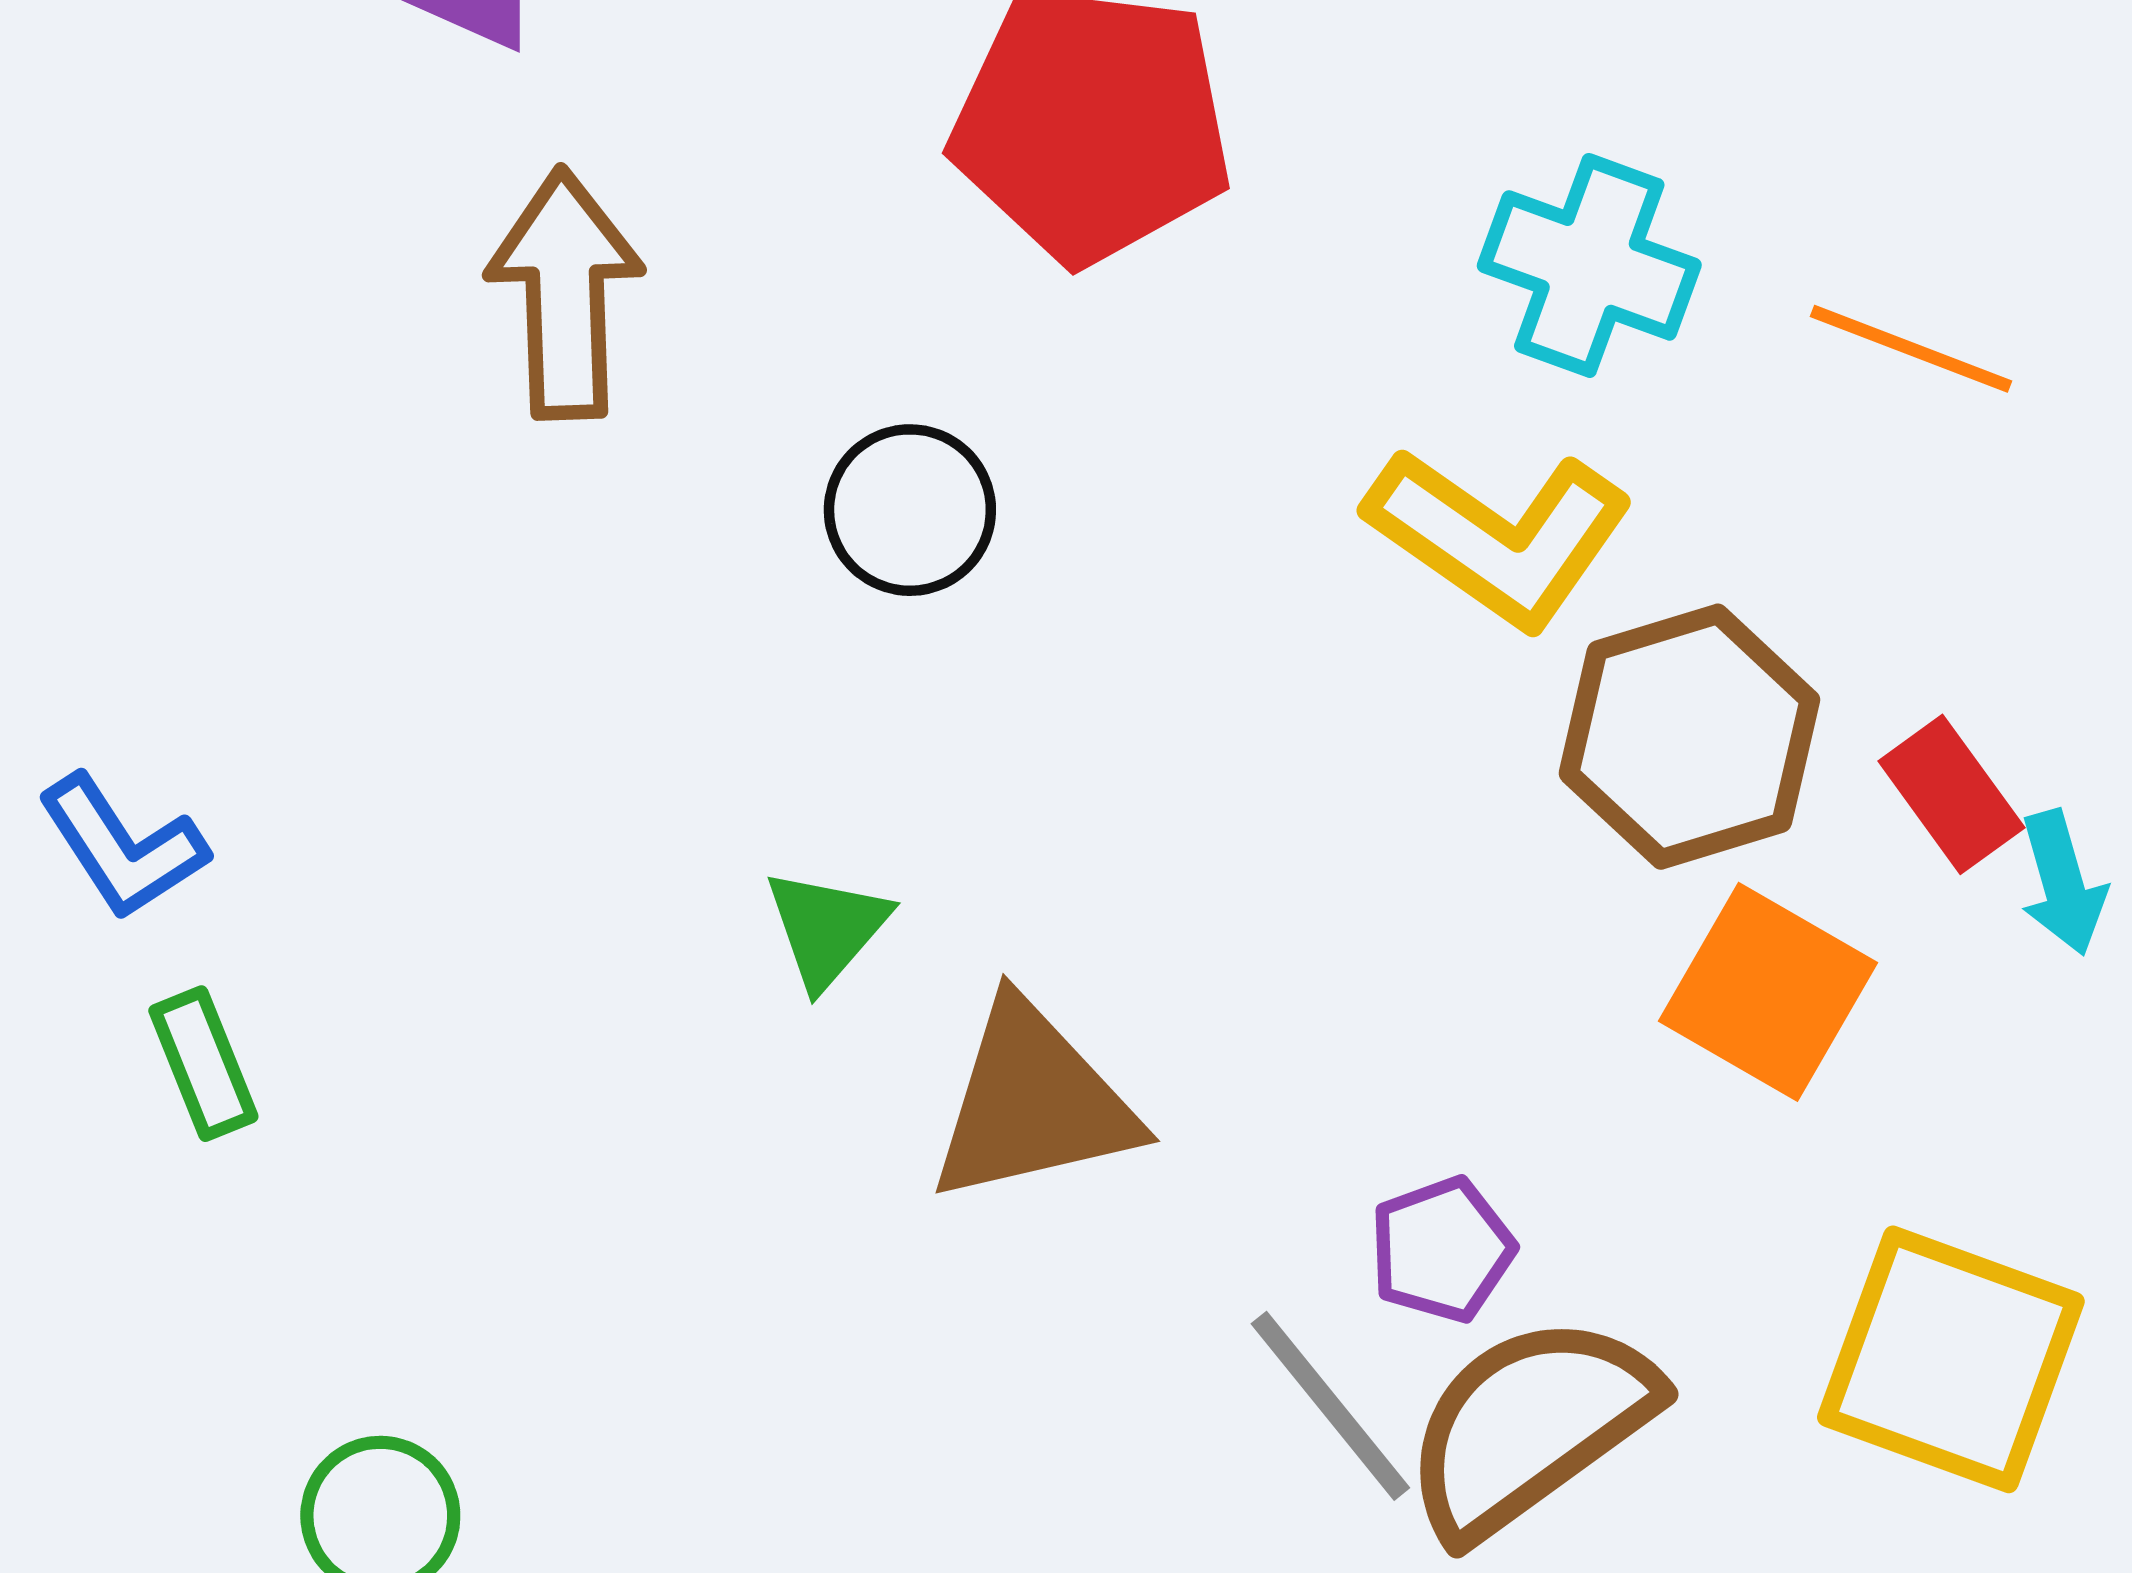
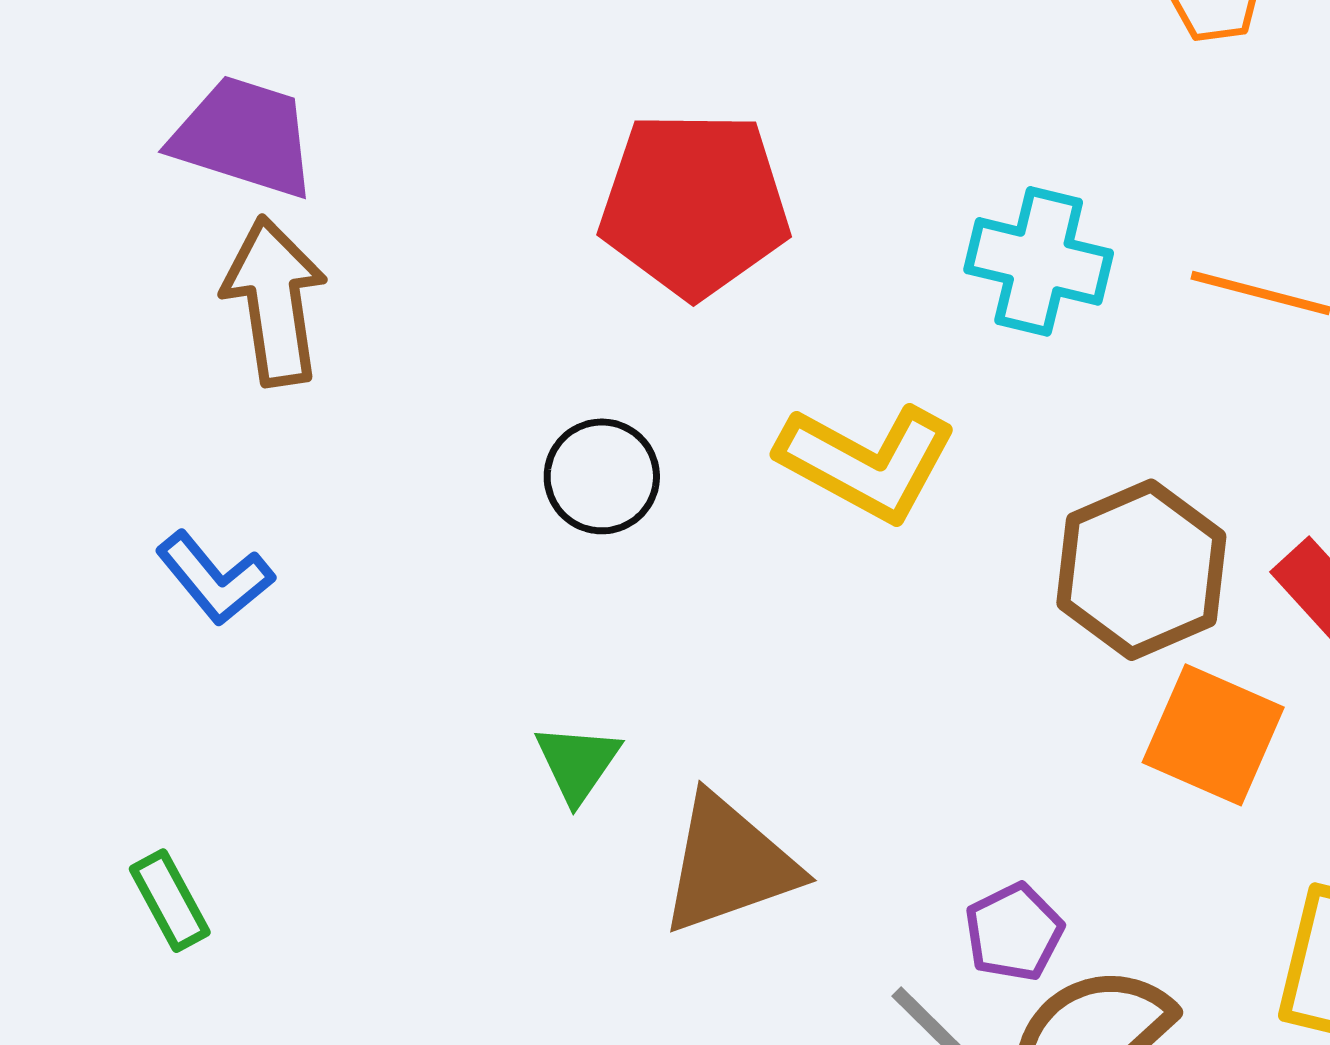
brown arrow: (565, 294) -> (274, 301), moved
yellow L-shape: (1499, 537) -> (867, 462), moved
blue L-shape: (123, 847) -> (215, 578), moved

